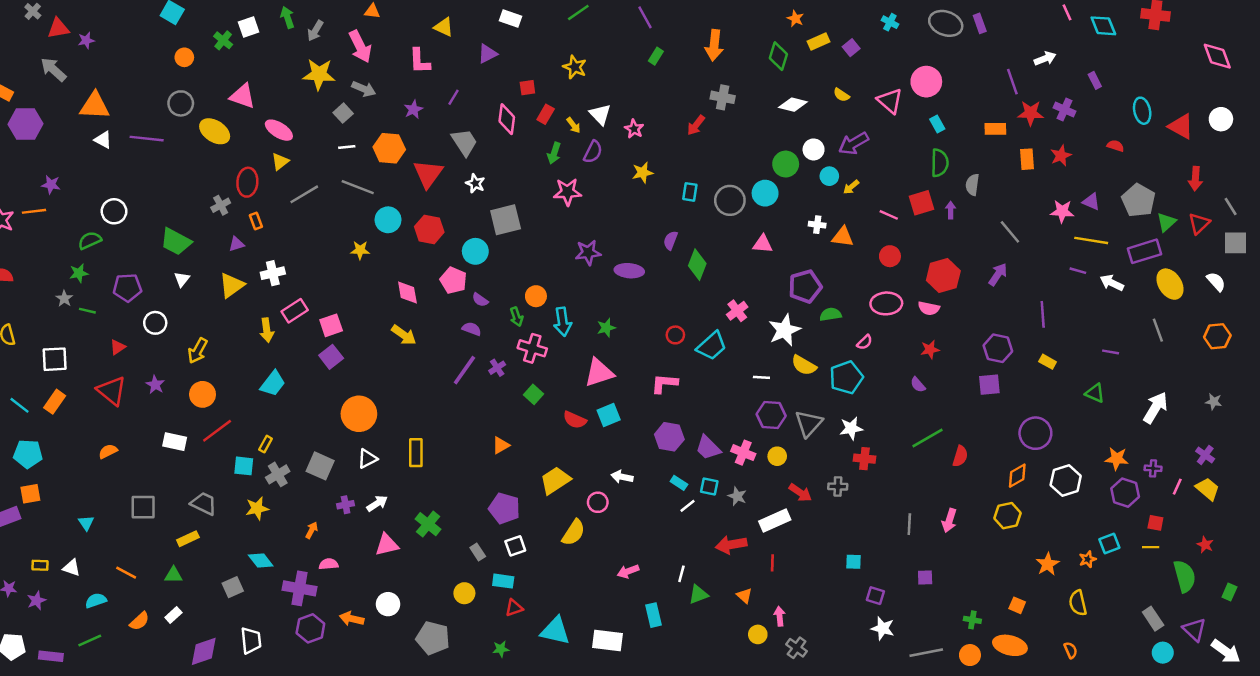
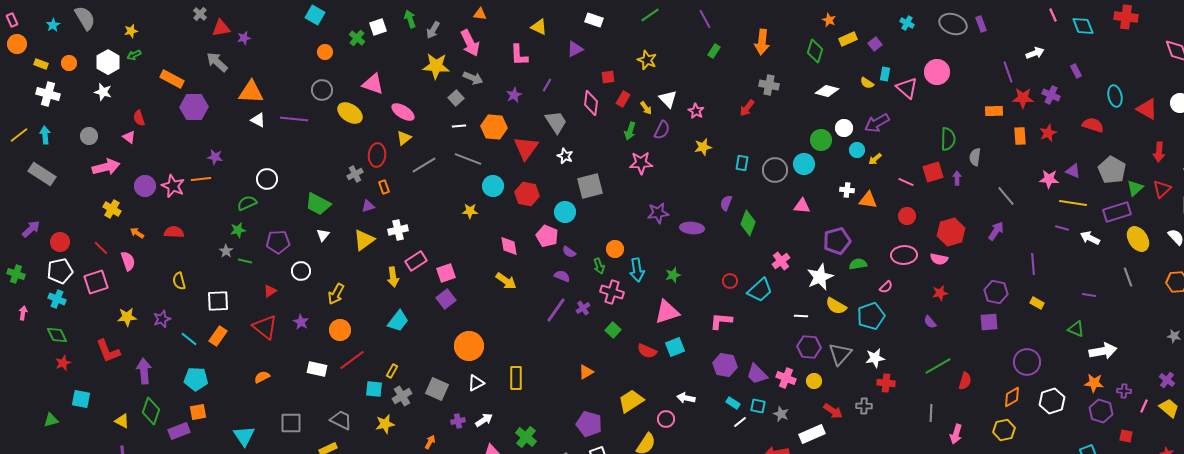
cyan rectangle: (937, 124) -> (885, 74), moved, turned 40
red semicircle: (1115, 146) -> (1093, 125), size x1.5
white arrow: (1155, 408) -> (1103, 351), moved, turned 48
cyan triangle: (86, 523) -> (244, 436), size x1.6
gray line: (909, 524) -> (931, 413), moved

